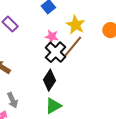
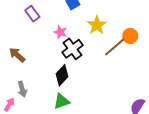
pink star: (52, 37) -> (60, 32), moved
brown line: (73, 46) -> (115, 47), moved

